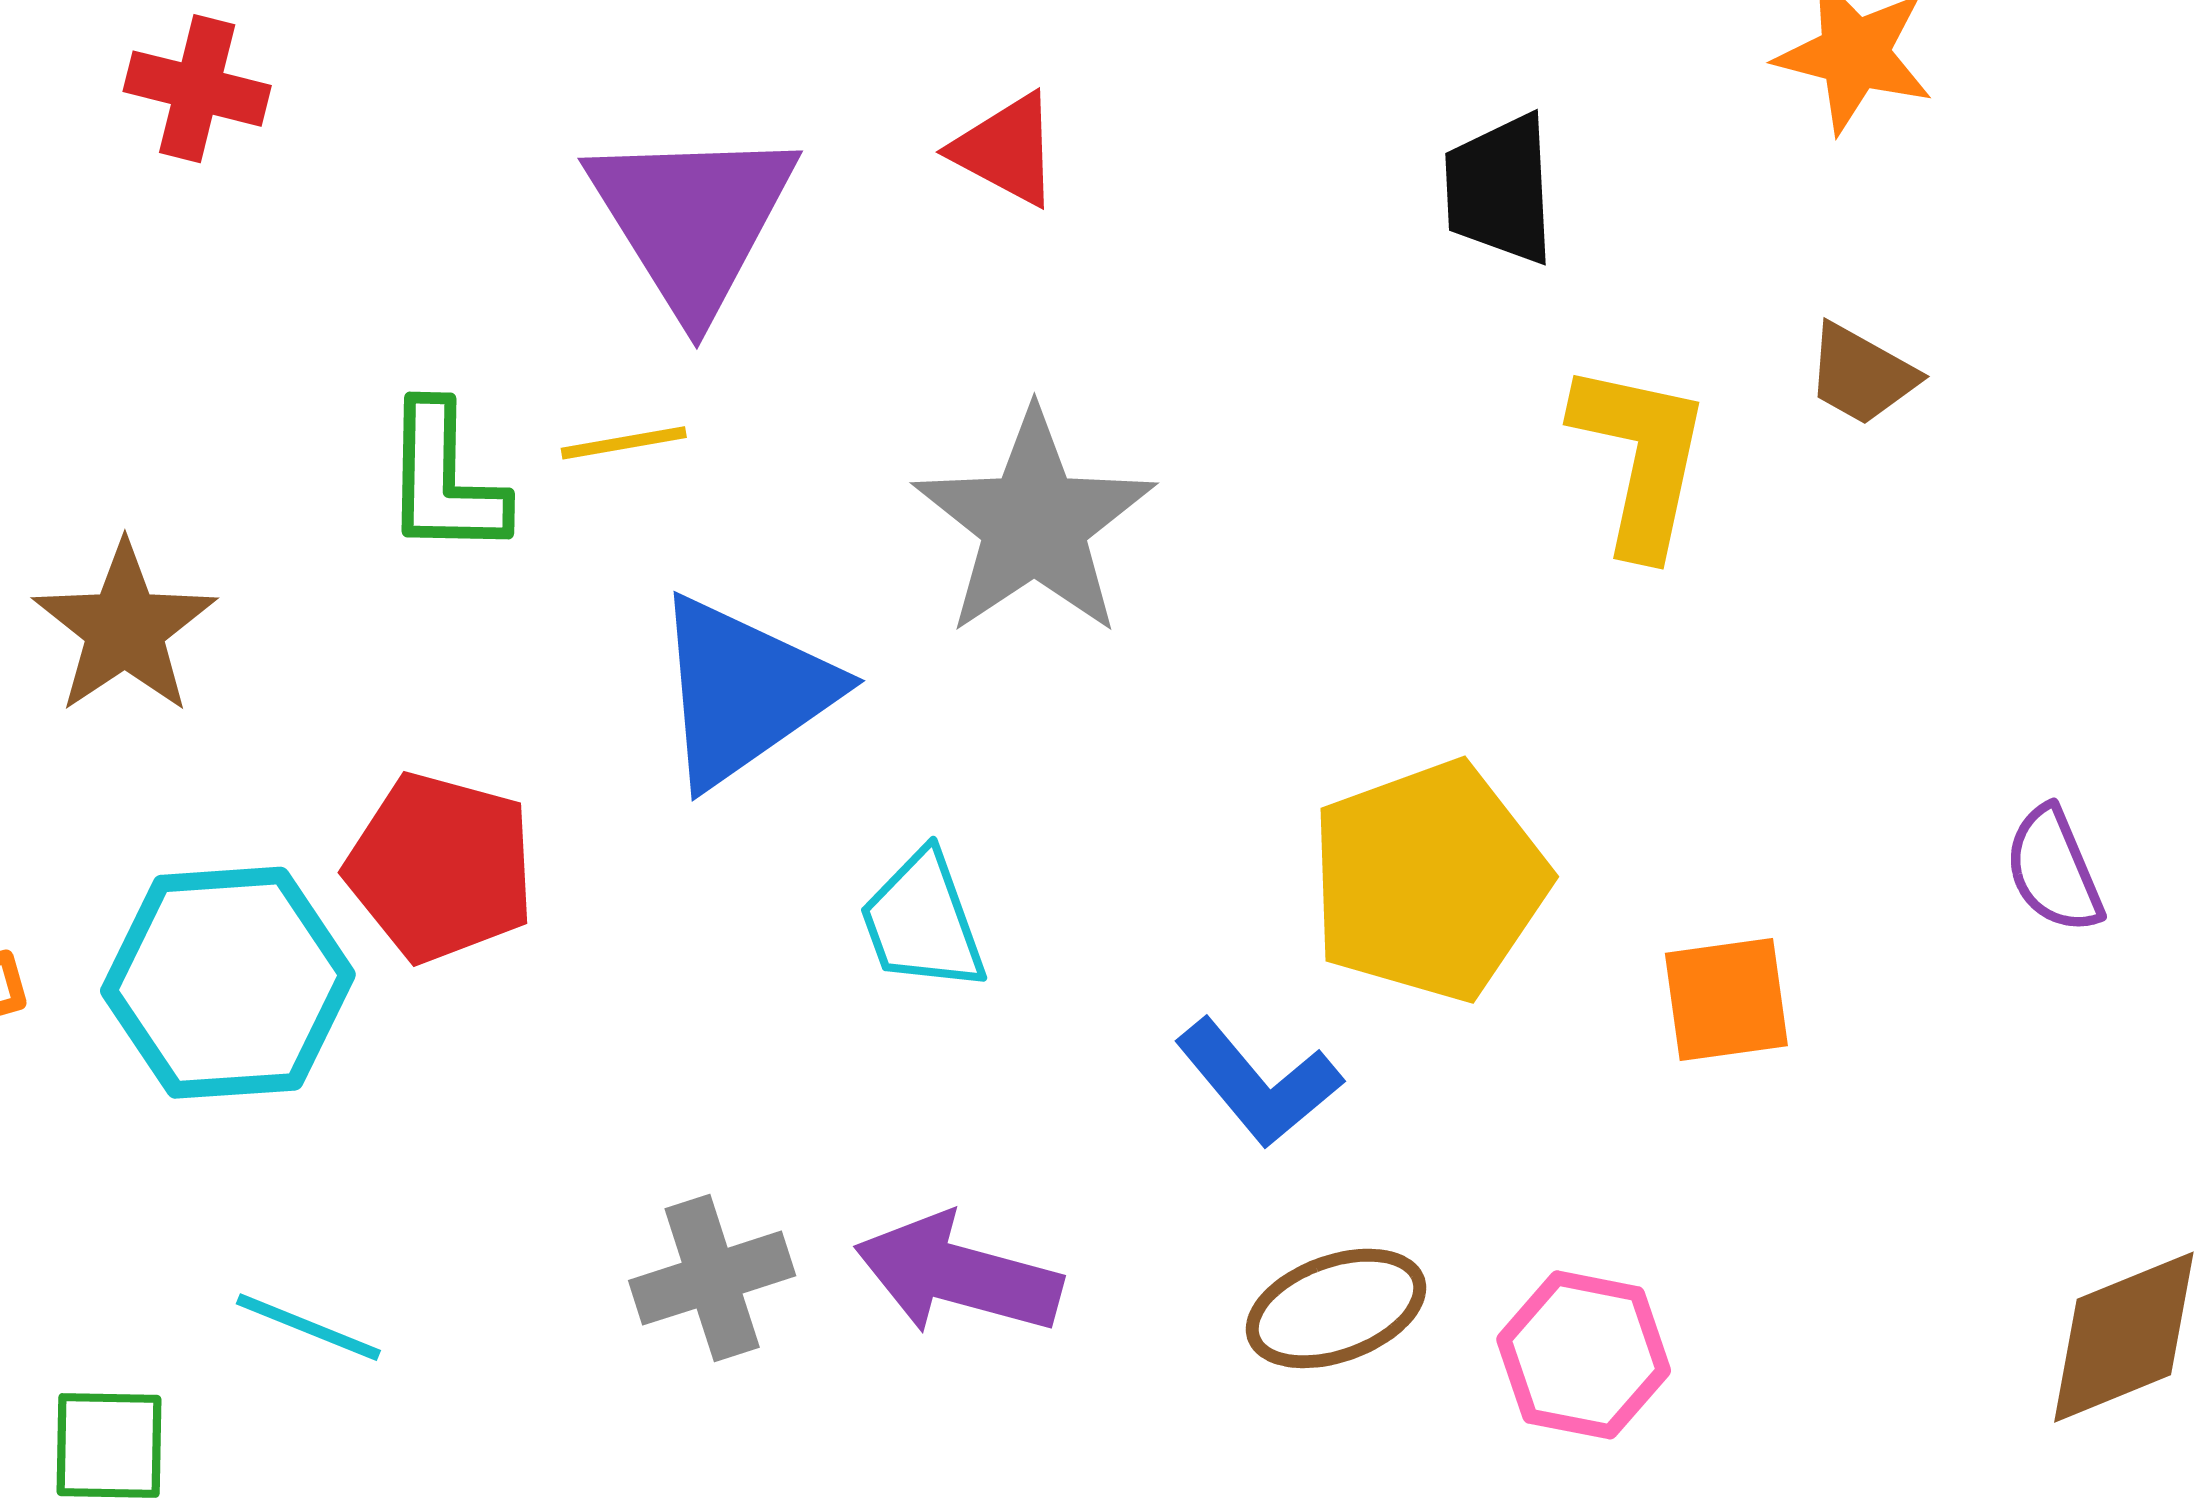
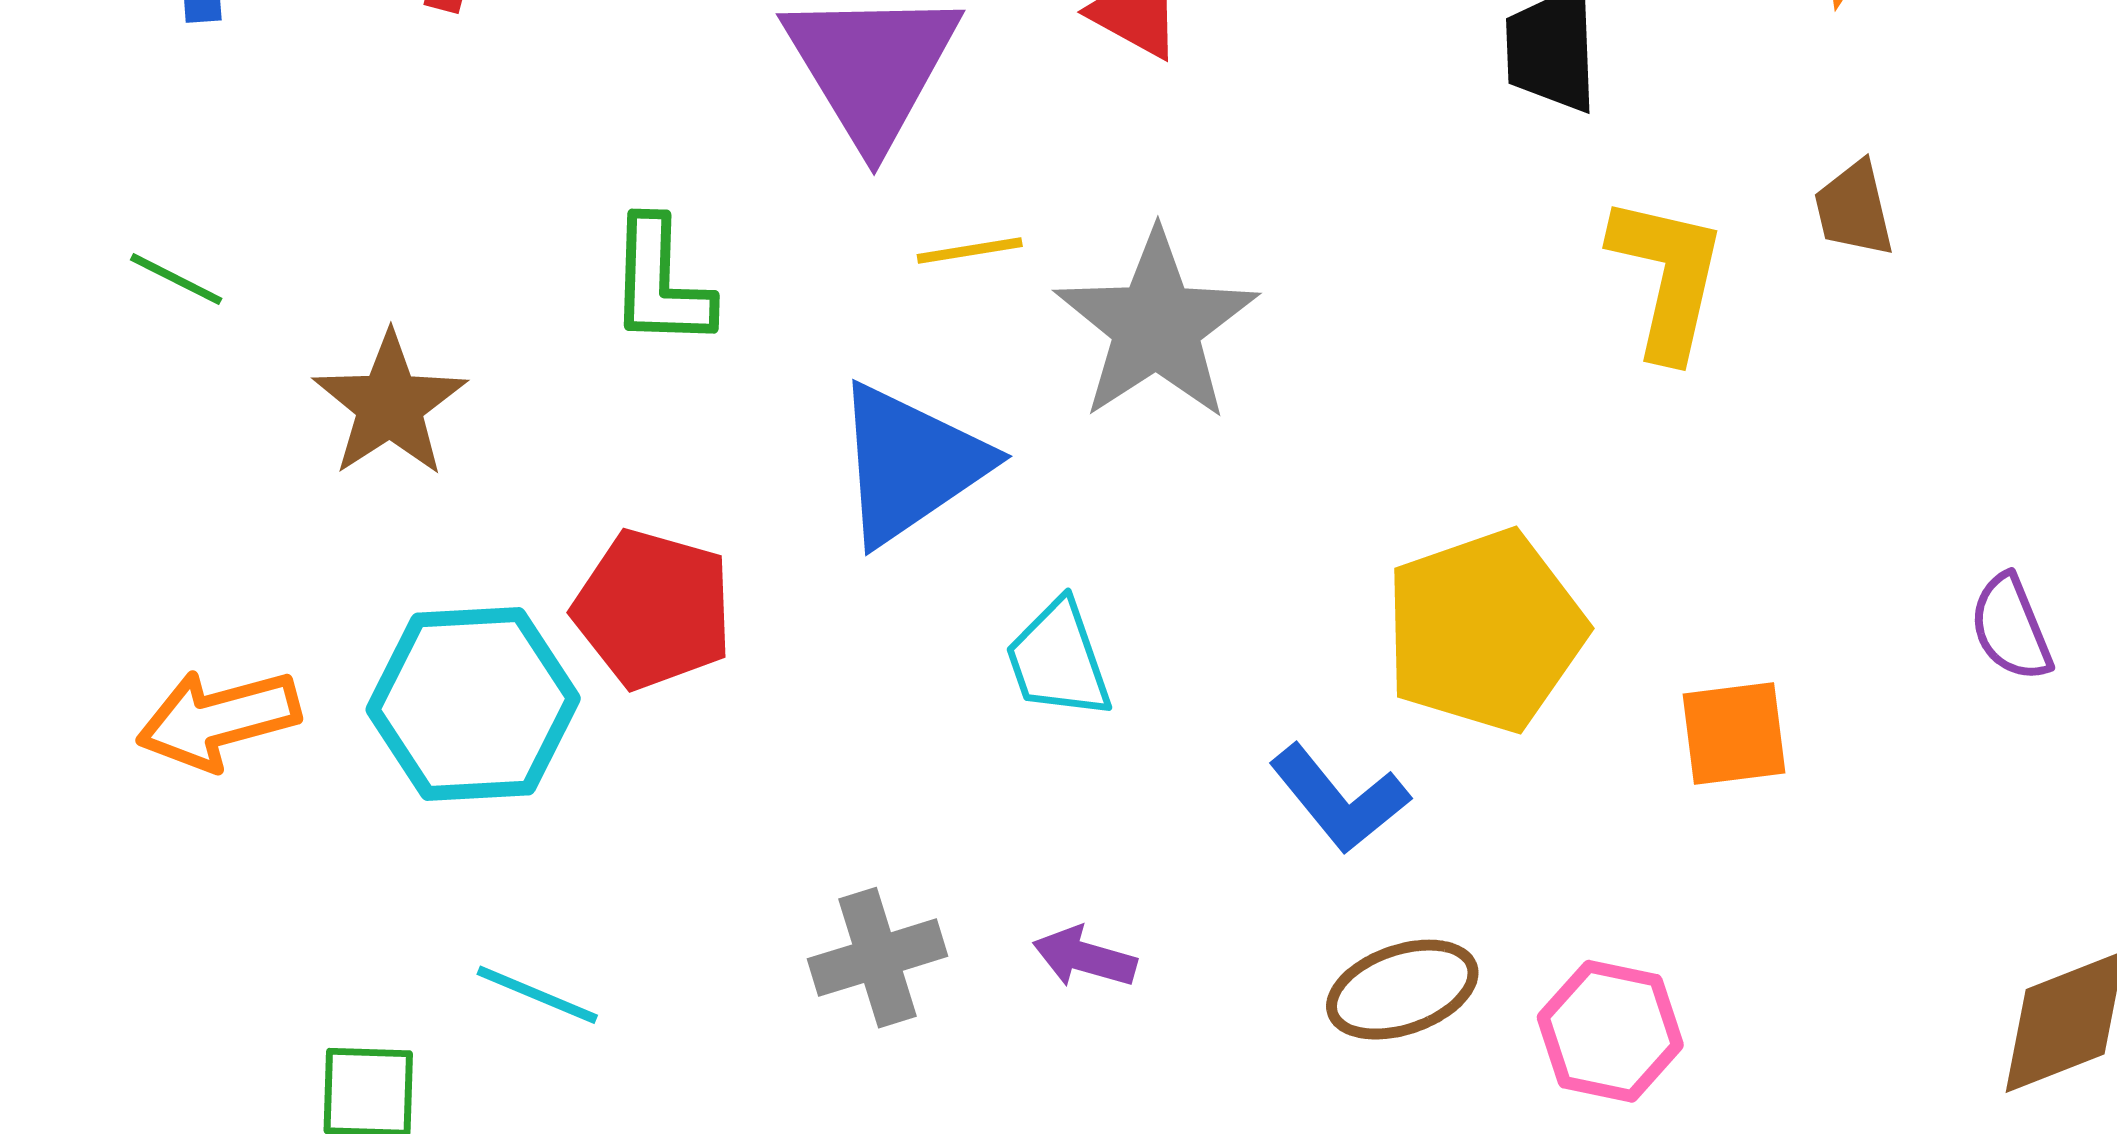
brown trapezoid: (1861, 375) -> (1854, 209), turned 47
yellow line: (624, 443) -> (970, 250), moved
purple arrow: (958, 1275) -> (1085, 957), size x0.6

